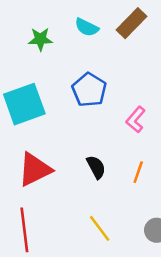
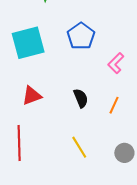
red triangle: (35, 169) -> (32, 96), size x0.7

